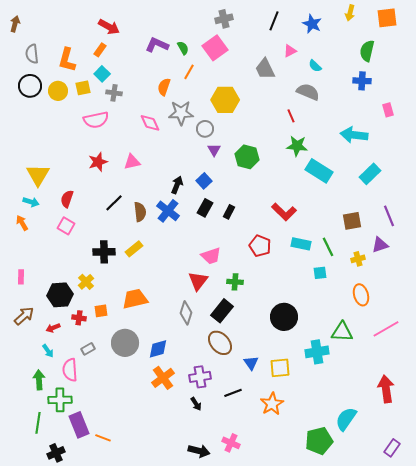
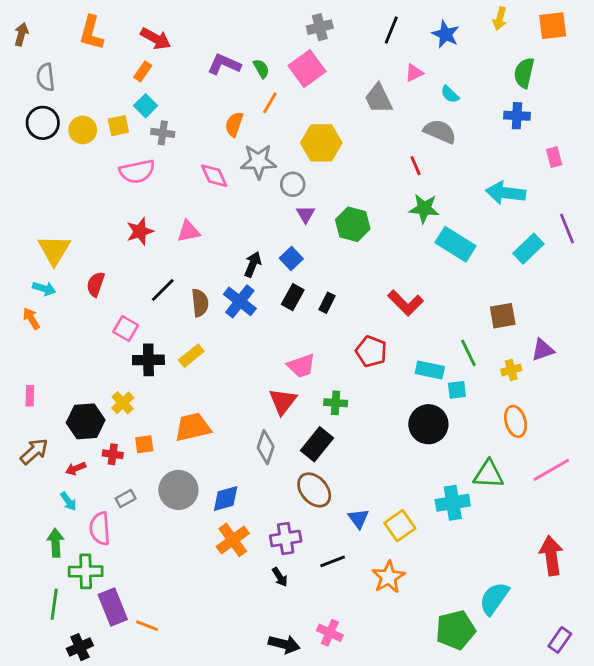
orange L-shape: (67, 60) -> (91, 33), moved
purple line: (389, 216) -> (567, 229), moved
pink square: (66, 226) -> (126, 329), moved
cyan rectangle: (301, 244) -> (430, 370), moved
black circle: (284, 317) -> (428, 424), moved
yellow square: (280, 368) -> (400, 526), turned -30

